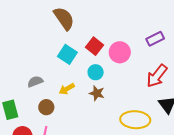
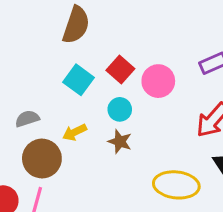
brown semicircle: (64, 18) -> (76, 25), turned 50
brown circle: (46, 107) -> (42, 159), size x1.6

